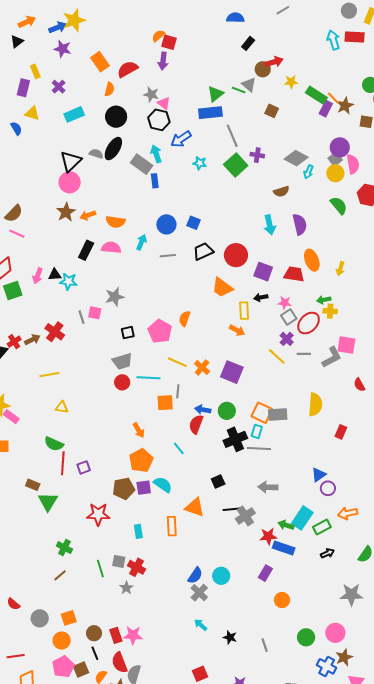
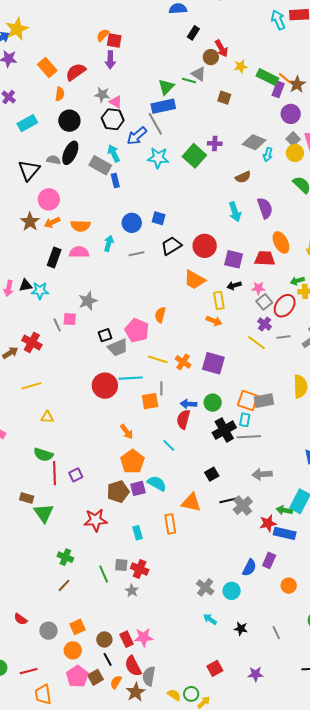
red arrow: (274, 62) -> (221, 48), turned 84
gray line: (232, 136) -> (155, 124), moved
purple circle: (340, 147) -> (291, 114), moved
cyan star: (200, 163) -> (158, 158), size x1.5
pink circle: (70, 182) -> (49, 199), moved
gray trapezoid: (122, 361) -> (118, 348), moved
red circle: (122, 382) -> (105, 386), size x1.6
blue semicircle: (195, 575) -> (249, 568), moved
cyan circle: (221, 576) -> (232, 591), moved

